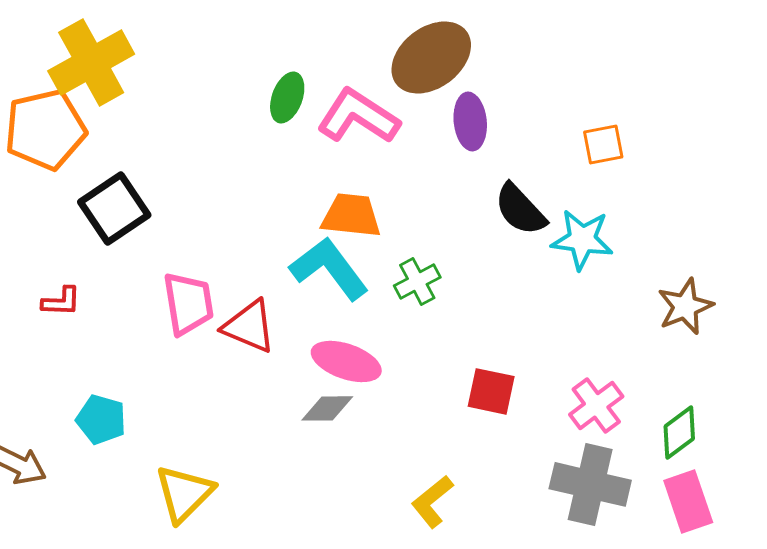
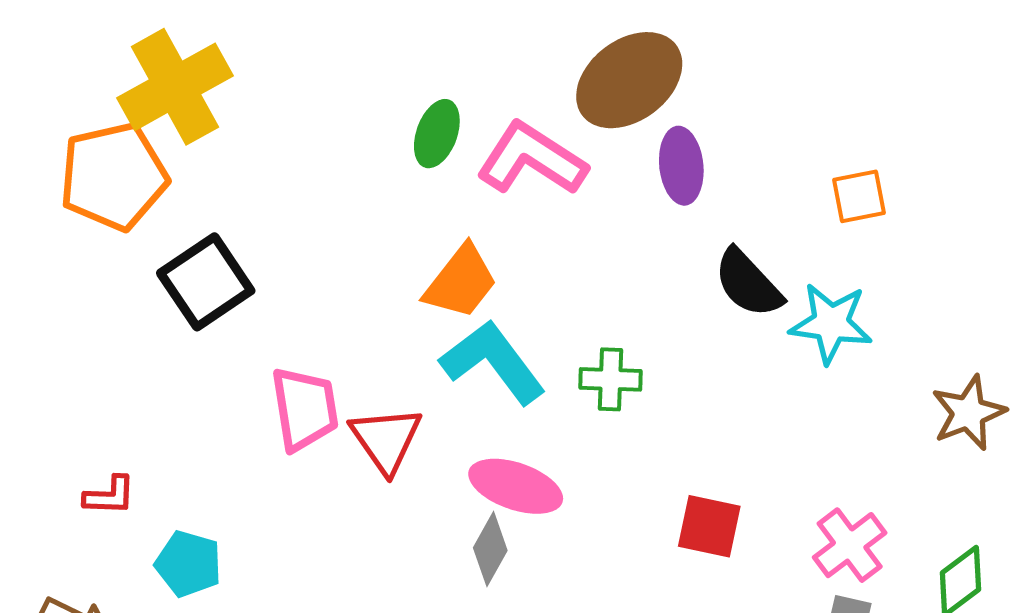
orange trapezoid: (351, 215) -> (461, 282), moved, turned 122
green cross: (417, 281) -> (611, 379), turned 30
red L-shape: (61, 301) -> (110, 496), moved
red triangle: (249, 326) -> (386, 440), turned 32
gray diamond: (327, 408) -> (490, 549), turned -60

